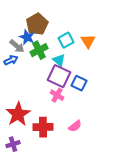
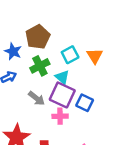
blue star: (27, 37) -> (13, 51), moved
gray arrow: (17, 46) -> (37, 98), moved
pink cross: (57, 95) -> (60, 116), turned -32

